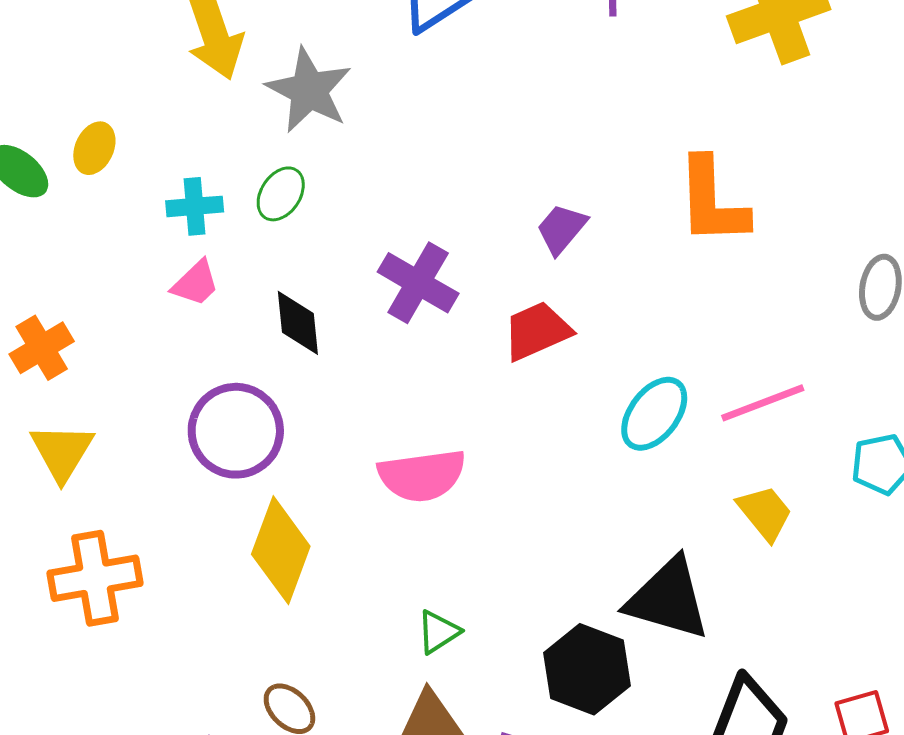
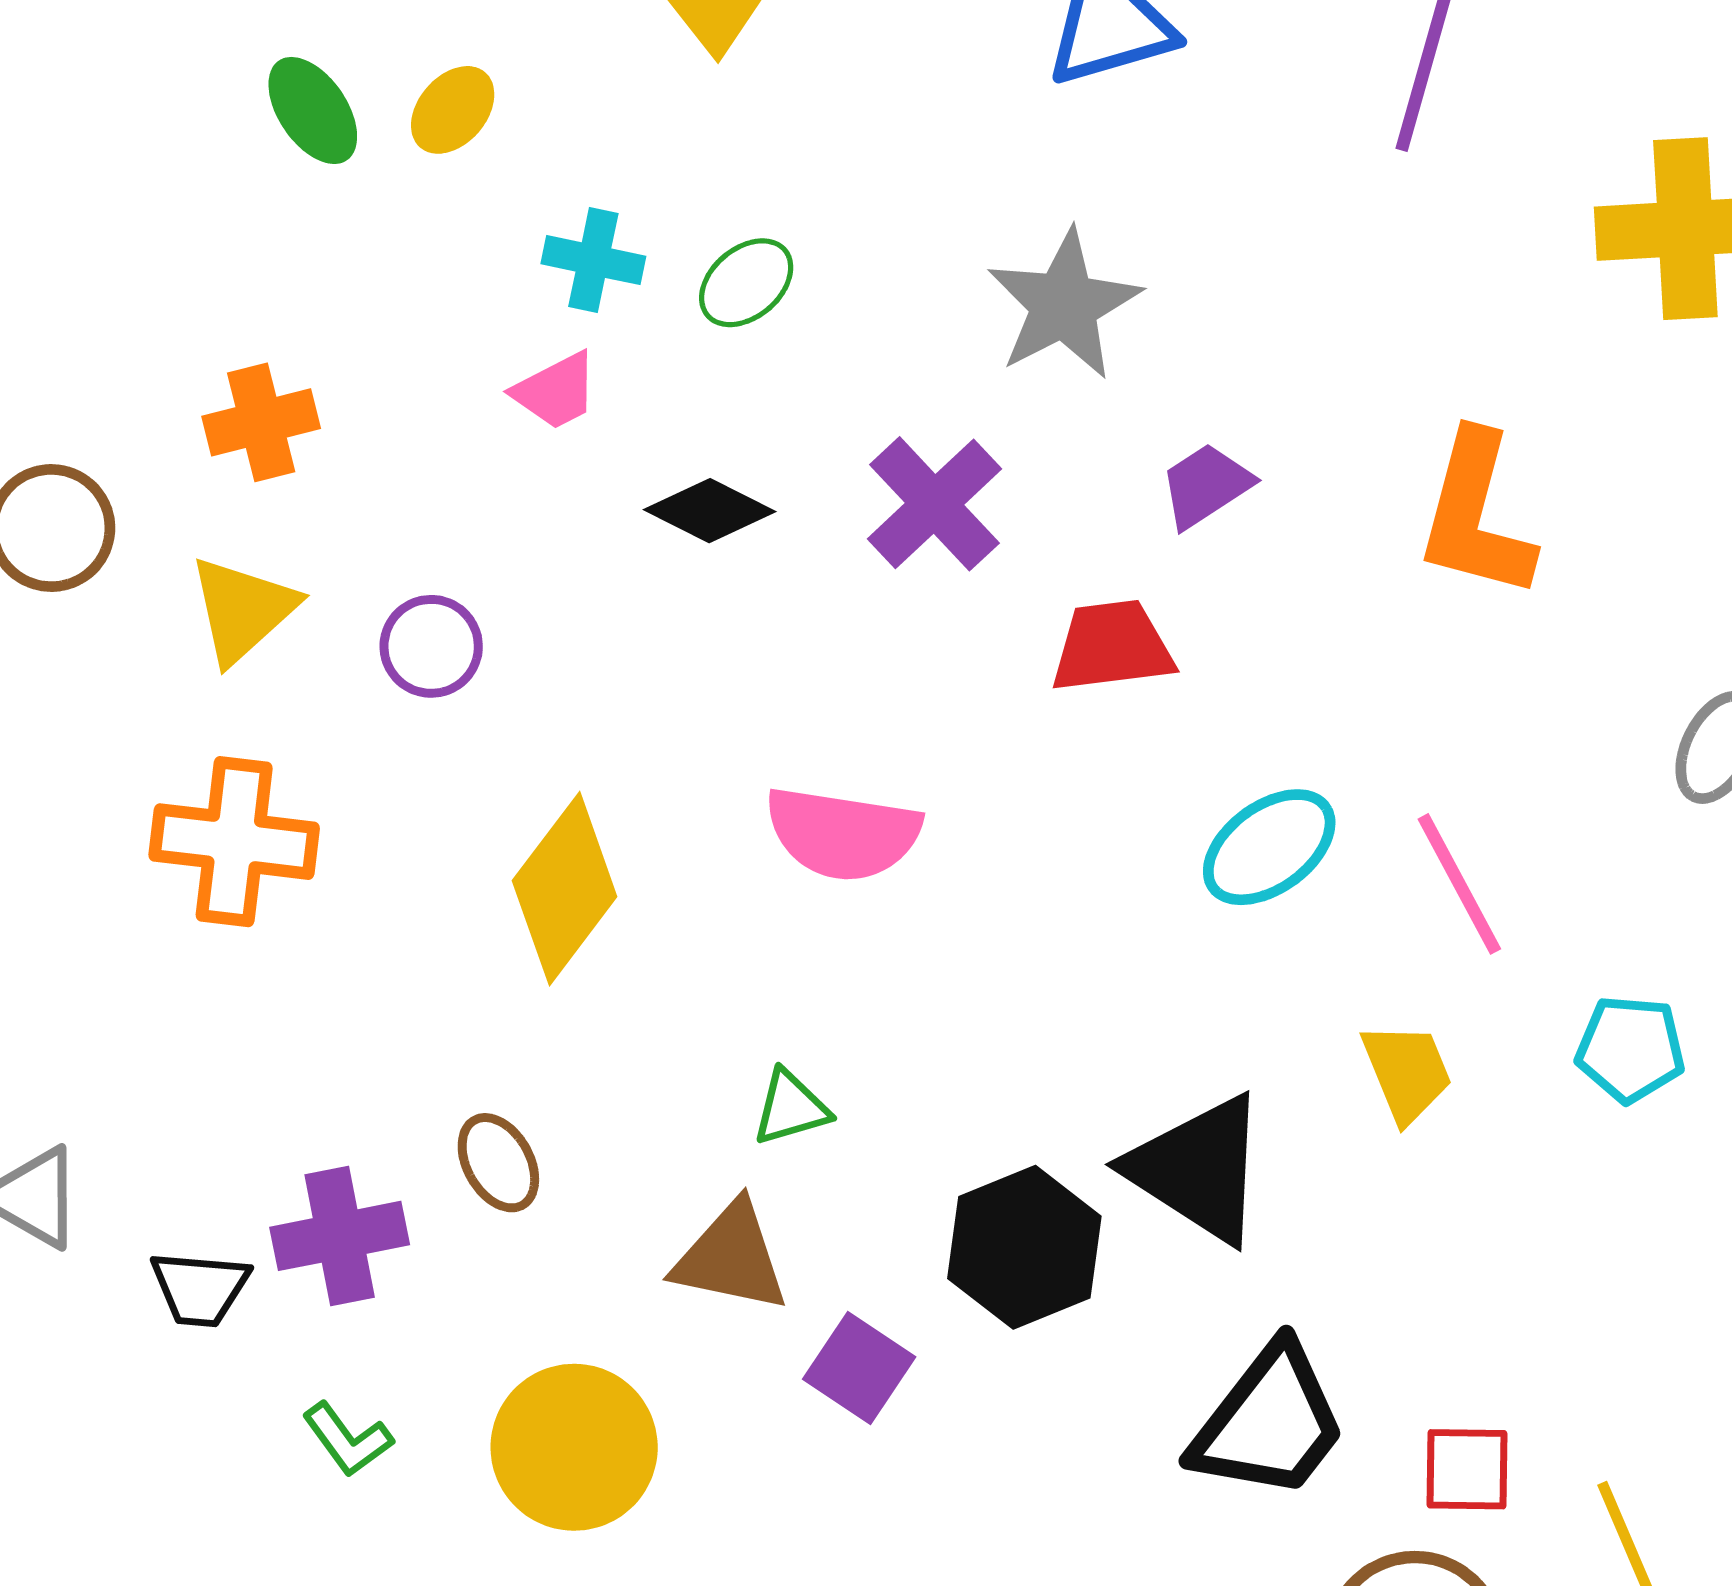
gray star: (309, 90) -> (1064, 305), moved
black diamond: (298, 323) -> (710, 511), turned -74
pink line: (763, 403) -> (1459, 884), turned 66
purple circle: (236, 431) -> (431, 646), moved, size x0.6

